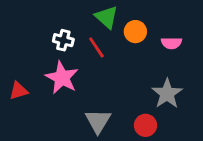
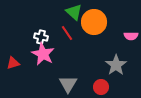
orange circle: (135, 32) -> (94, 22), size x1.6
white cross: (63, 40) -> (41, 37), moved
pink semicircle: (171, 43) -> (131, 36), moved

